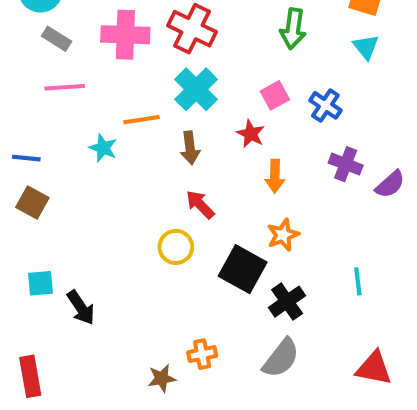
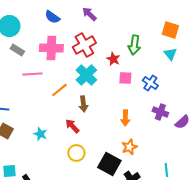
red cross: (192, 29) -> (84, 45), turned 35
pink line: (65, 87) -> (32, 74), moved
pink square: (275, 95) -> (125, 78), turned 32
orange line: (141, 120) -> (59, 90), turned -30
red star: (251, 134) -> (113, 59), moved
cyan star: (103, 148) -> (40, 134), moved
red arrow: (200, 205) -> (72, 126), moved

